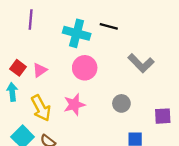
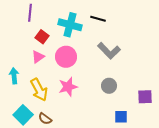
gray L-shape: (141, 63) -> (109, 51), moved
red square: (18, 68) -> (42, 37), moved
pink circle: (85, 68) -> (66, 57), moved

